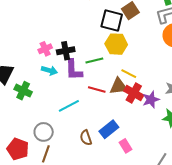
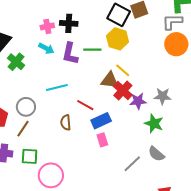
black cross: (66, 51) -> (69, 23), moved
red line: (97, 90) -> (85, 105), moved
blue rectangle: (109, 129) -> (101, 121), moved

